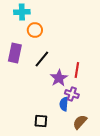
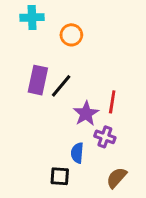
orange circle: (35, 30) -> (71, 35), moved
purple rectangle: (15, 53) -> (38, 80), moved
blue semicircle: (64, 104) -> (77, 153), moved

